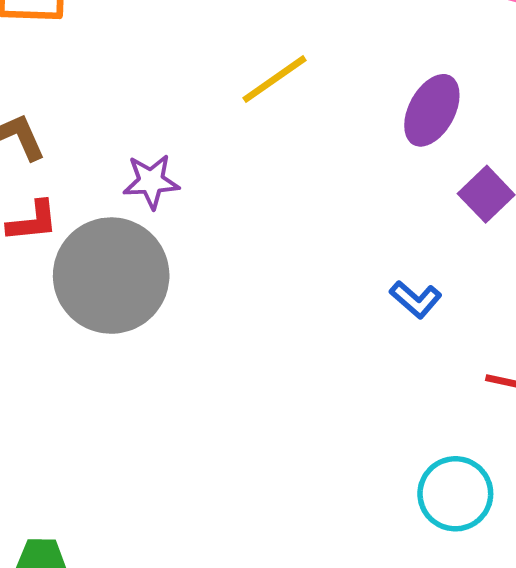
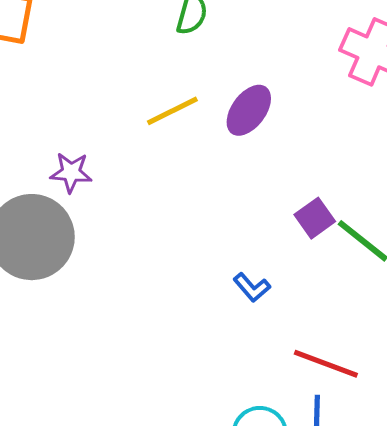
purple ellipse: (432, 110) -> (249, 110), moved

